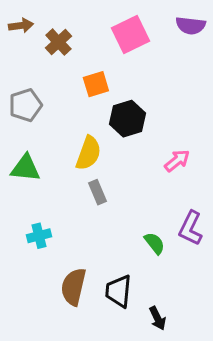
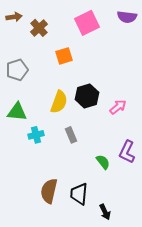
black hexagon: (128, 119) -> (87, 96), moved
gray rectangle: (97, 192) -> (71, 135), moved
cyan cross: (39, 236) -> (36, 135), moved

